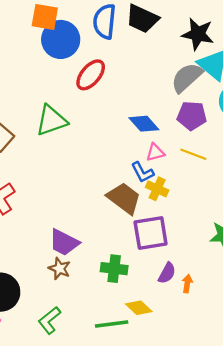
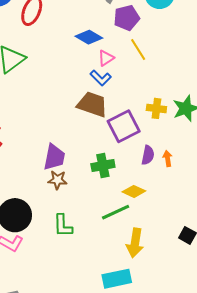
yellow line: (193, 154) -> (138, 49), turned 55
yellow cross: (157, 189) -> (156, 108), moved
purple trapezoid: (64, 243) -> (54, 157), turned -88
green L-shape: (49, 320) -> (63, 226), turned -35

